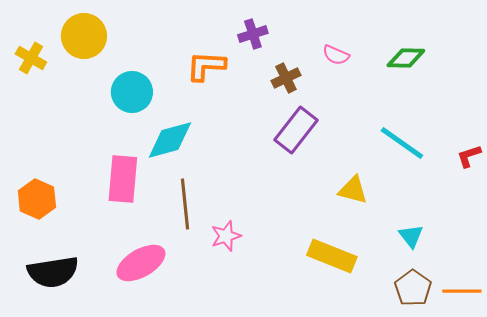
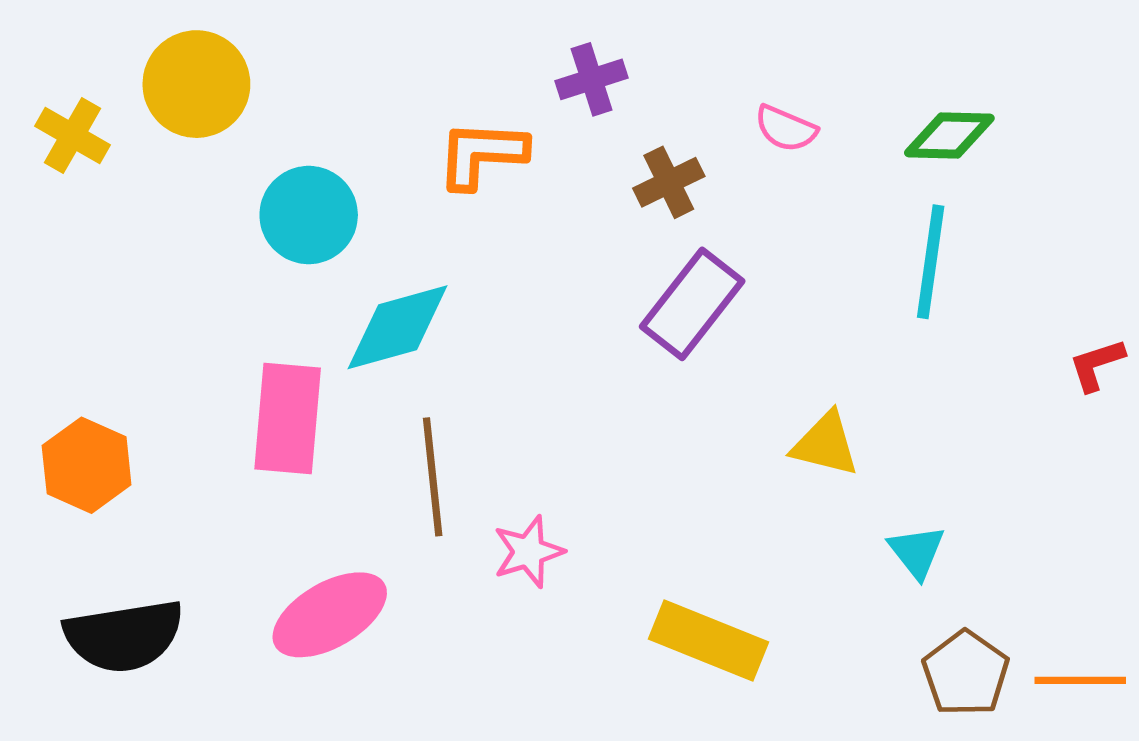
cyan line: (402, 143) -> (931, 262), moved, turned 63
cyan triangle: (411, 236) -> (917, 552), moved
yellow rectangle: (332, 256) -> (709, 641), moved

